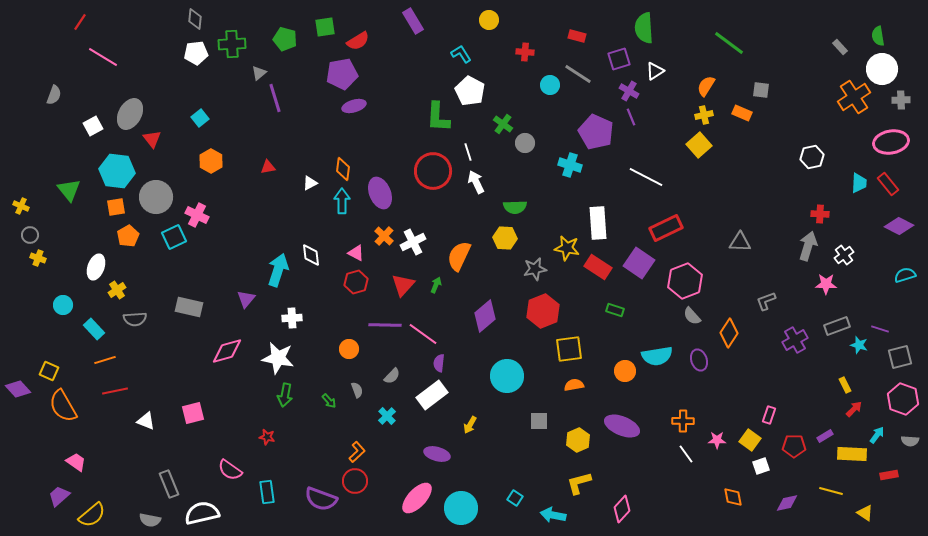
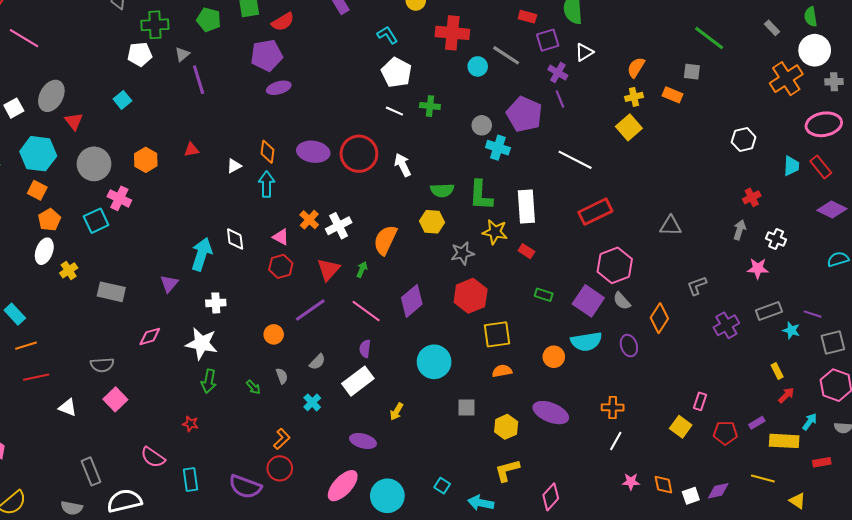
red rectangle: (577, 36) -> (527, 17), moved
green line: (729, 43) -> (709, 38), moved
red cross: (525, 52) -> (452, 33), size x1.8
white pentagon: (196, 53) -> (140, 54), moved
green L-shape: (438, 117) -> (481, 195), moved
green cross: (503, 124) -> (430, 106), turned -30
gray circle: (525, 143) -> (482, 125), moved
white line: (468, 152) -> (394, 111), moved, turned -48
orange hexagon: (211, 161) -> (146, 160), moved
purple ellipse: (380, 193) -> (313, 152), moved, turned -60
gray circle: (156, 197) -> (94, 164), moved
orange square: (116, 207) -> (37, 190), turned 36
red cross: (820, 214) -> (752, 197), turned -30
gray arrow: (808, 246) -> (740, 230), size x0.7
white cross: (844, 255) -> (776, 239), turned -30
purple square: (639, 263) -> (588, 301), moved
white ellipse: (96, 267) -> (44, 251), moved
red rectangle: (598, 267) -> (526, 251), size x0.6
yellow cross: (117, 290) -> (69, 270), moved
gray semicircle: (135, 319) -> (102, 365), moved
purple line: (385, 325) -> (310, 310), turned -36
pink line: (423, 334) -> (366, 311), moved
pink diamond: (227, 351) -> (150, 336), size x0.7
pink square: (193, 413) -> (115, 399), turned -30
pink star: (717, 440) -> (631, 482), moved
white line: (686, 454) -> (616, 441), turned 66
white square: (761, 466) -> (691, 496), moved

